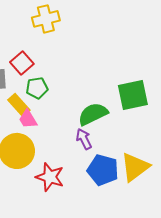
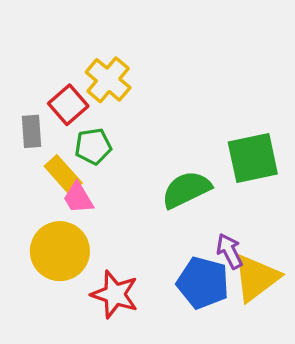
yellow cross: (46, 19) -> (108, 80), moved, turned -36
purple arrow: (84, 139) -> (230, 251), moved

